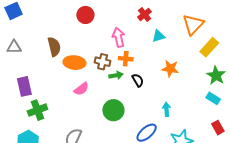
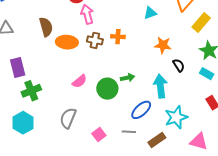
pink arrow: (119, 37) -> (87, 14), moved
green arrow: (116, 75) -> (128, 78), moved
black semicircle: (138, 80) -> (179, 65), moved
pink semicircle: (81, 89) -> (79, 81), moved
cyan arrow: (167, 109) -> (160, 86), size x1.6

